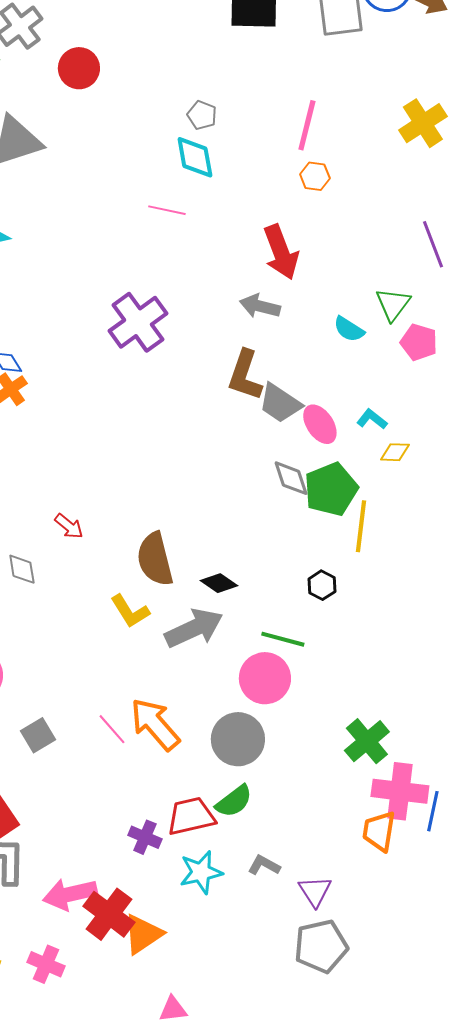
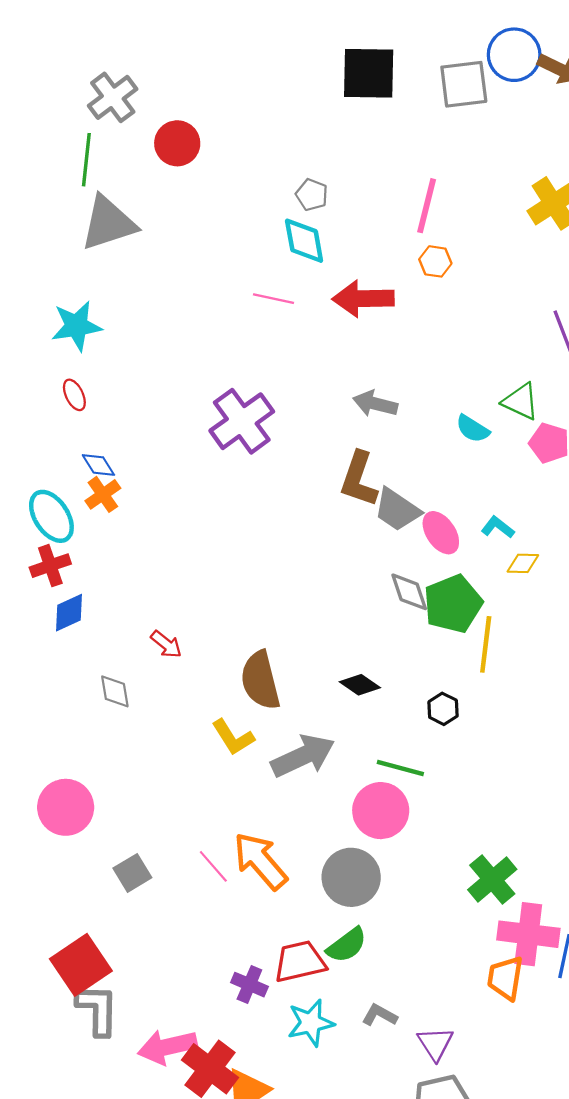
red arrow: (281, 252) -> (363, 299), moved, turned 110
green triangle: (393, 304) -> (521, 401), turned -42
black diamond: (219, 583) -> (360, 685), moved

